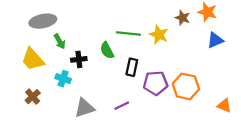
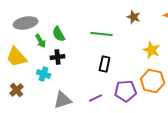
brown star: (183, 18) -> (134, 17), moved
yellow star: (159, 35) -> (152, 50), moved
green semicircle: (107, 50) -> (59, 34), moved
purple pentagon: (155, 83) -> (126, 91), moved

